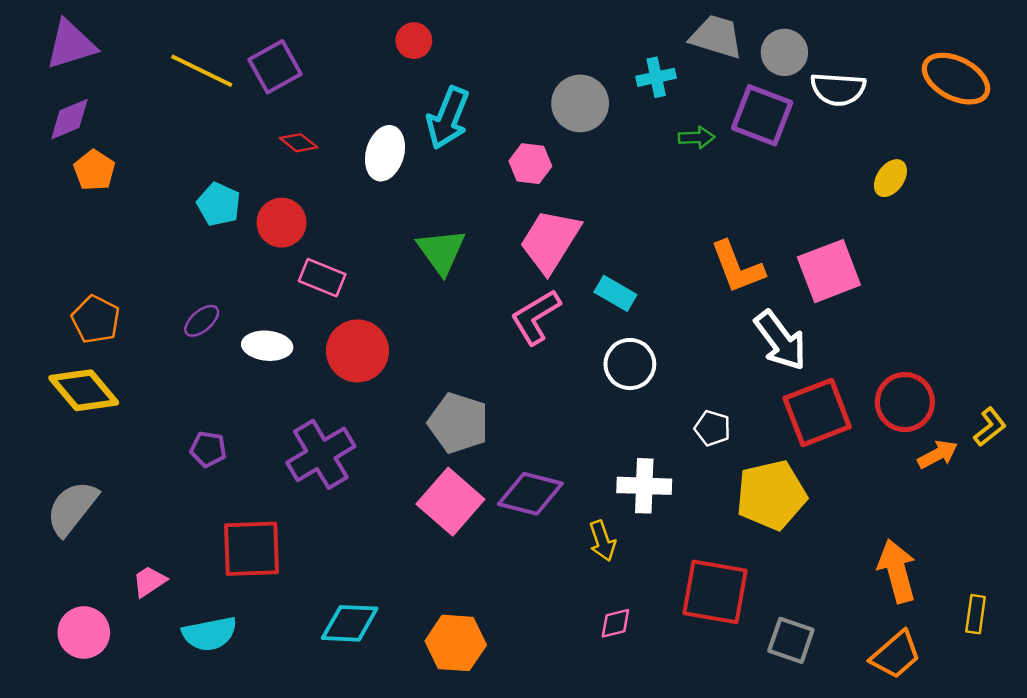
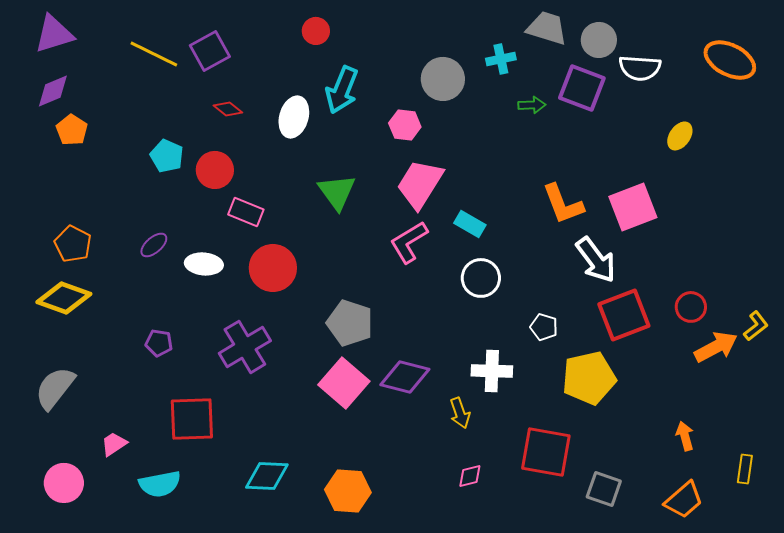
yellow diamond: (84, 390) -> (64, 298), turned -30
red circle: (905, 402) -> (691, 307), size x0.7
orange arrow: (938, 454) -> (716, 347), size x1.4
orange arrow: (897, 571) -> (685, 436), size x0.6

